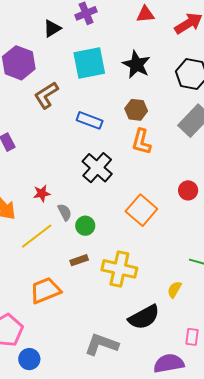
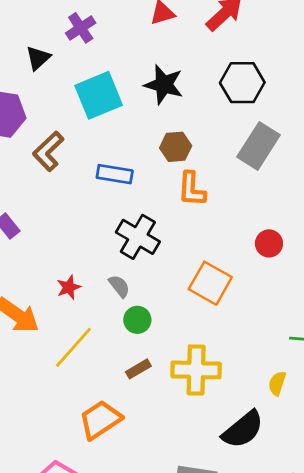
gray semicircle: (65, 212) -> (119, 286), moved

